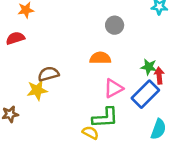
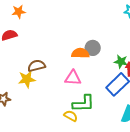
gray circle: (115, 25) -> (93, 48), moved
pink triangle: (113, 88) -> (73, 78), moved, turned 30

